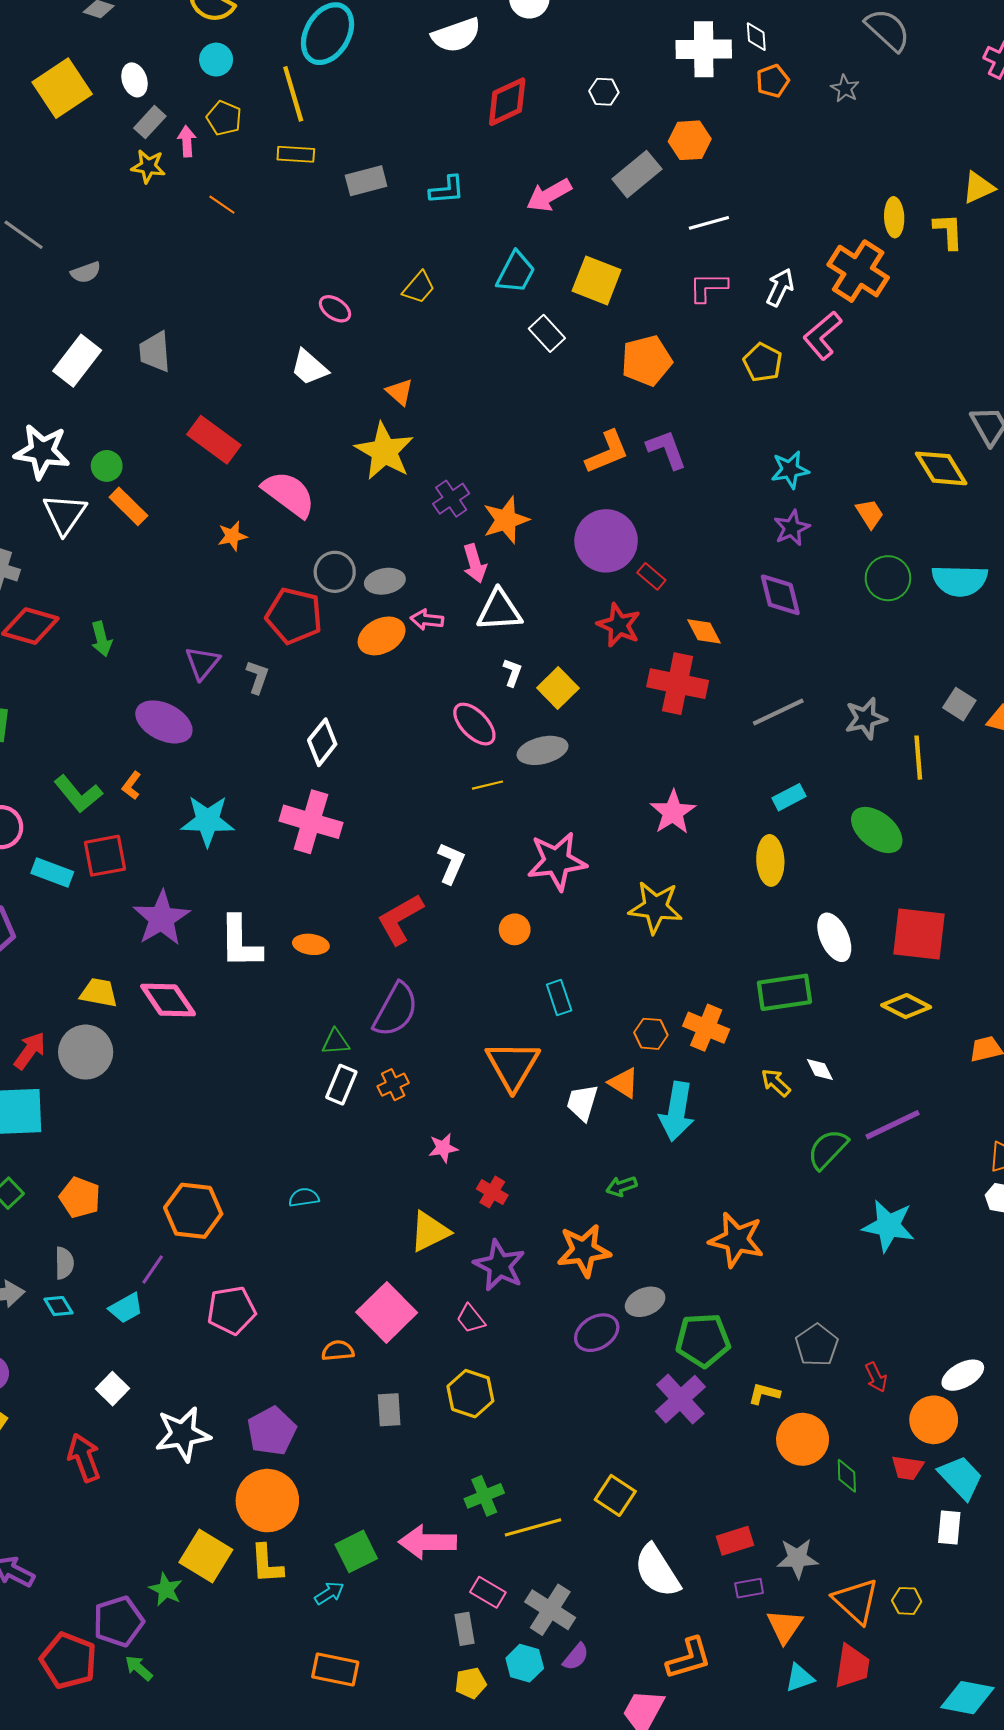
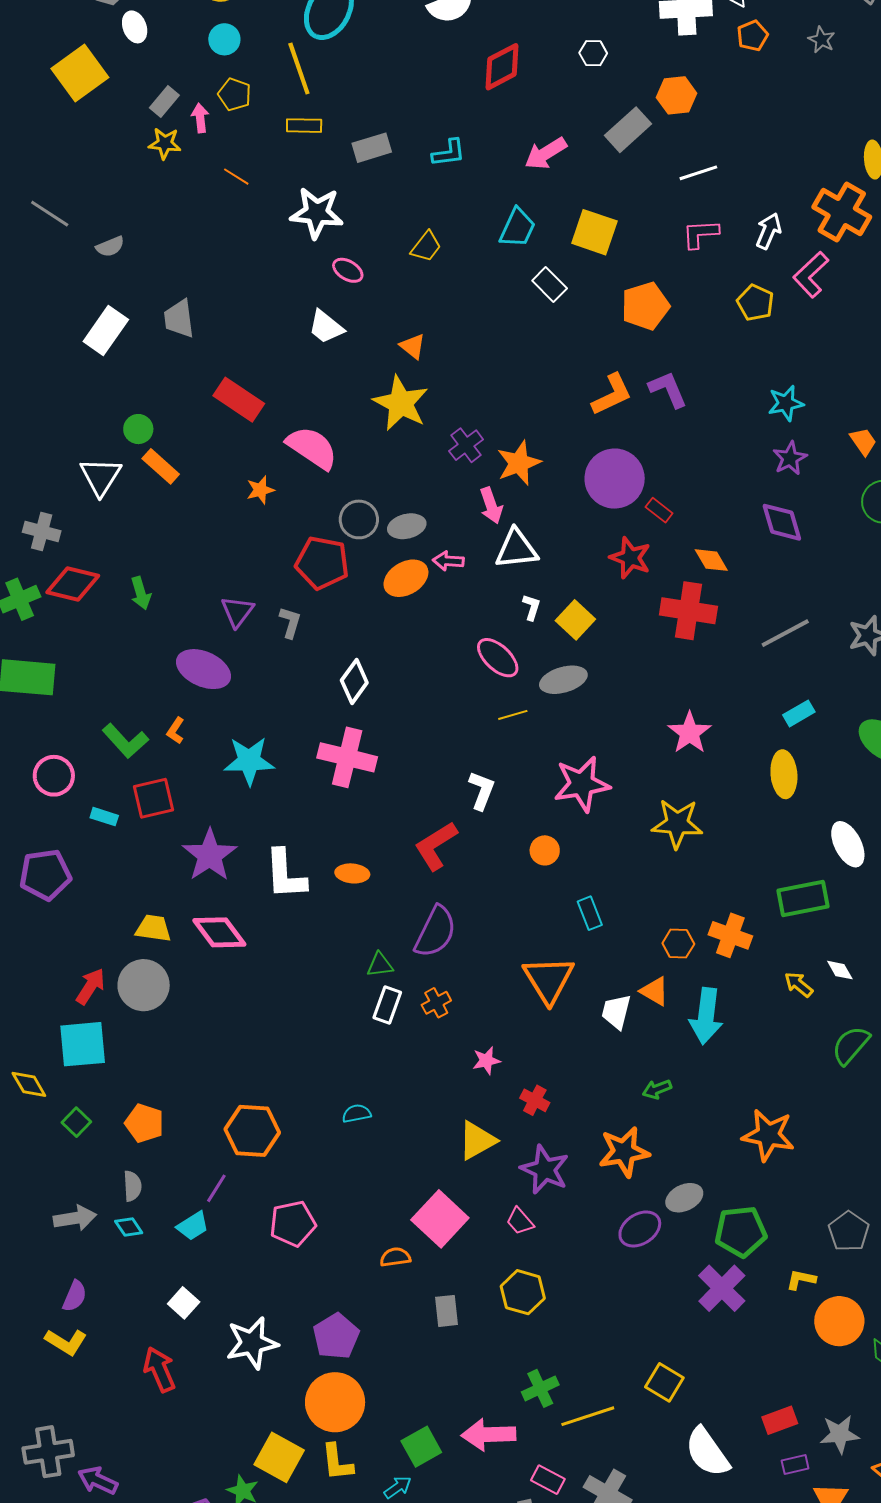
white ellipse: (135, 80) -> (135, 27), moved
white star: (42, 451) -> (317, 213), moved
cyan rectangle: (52, 873) -> (104, 817), size x0.7

